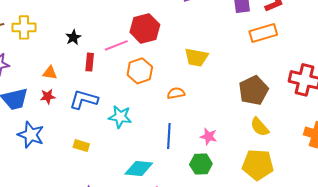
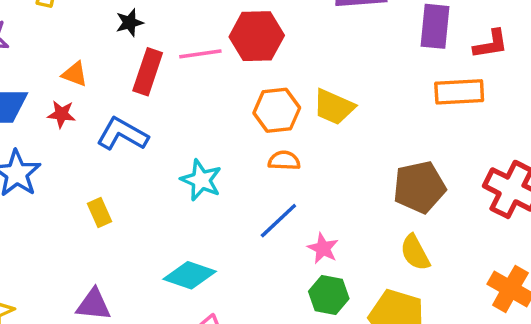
red rectangle: (90, 62) -> (148, 72), size x1.4
orange hexagon: (140, 71) -> (277, 110), moved
cyan star: (120, 117) -> (201, 180), moved
blue line: (169, 136) -> (278, 221), moved, turned 30
yellow rectangle: (81, 146) -> (99, 213), turned 35
green hexagon: (201, 164) -> (329, 295), moved

